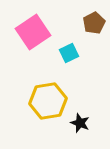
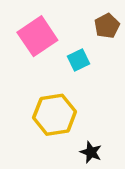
black star: (80, 123) -> (91, 152), moved

